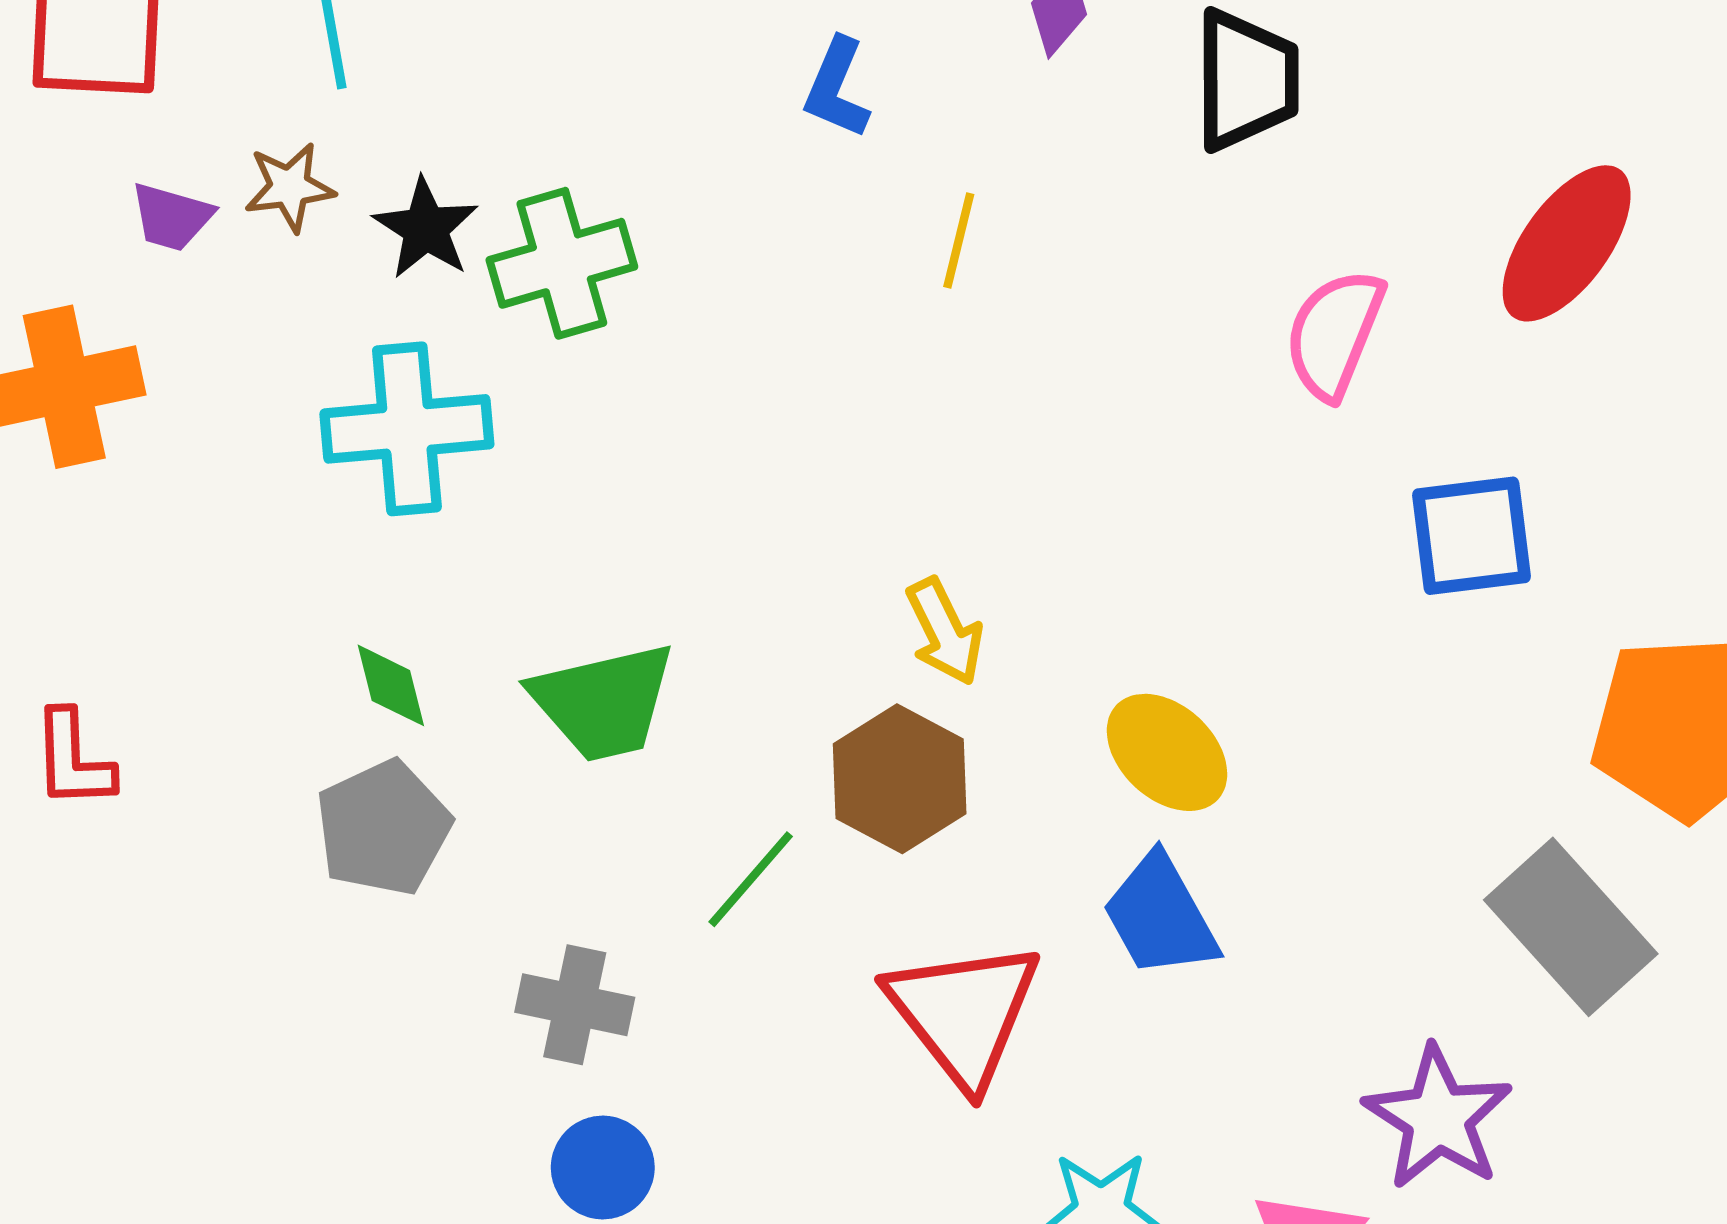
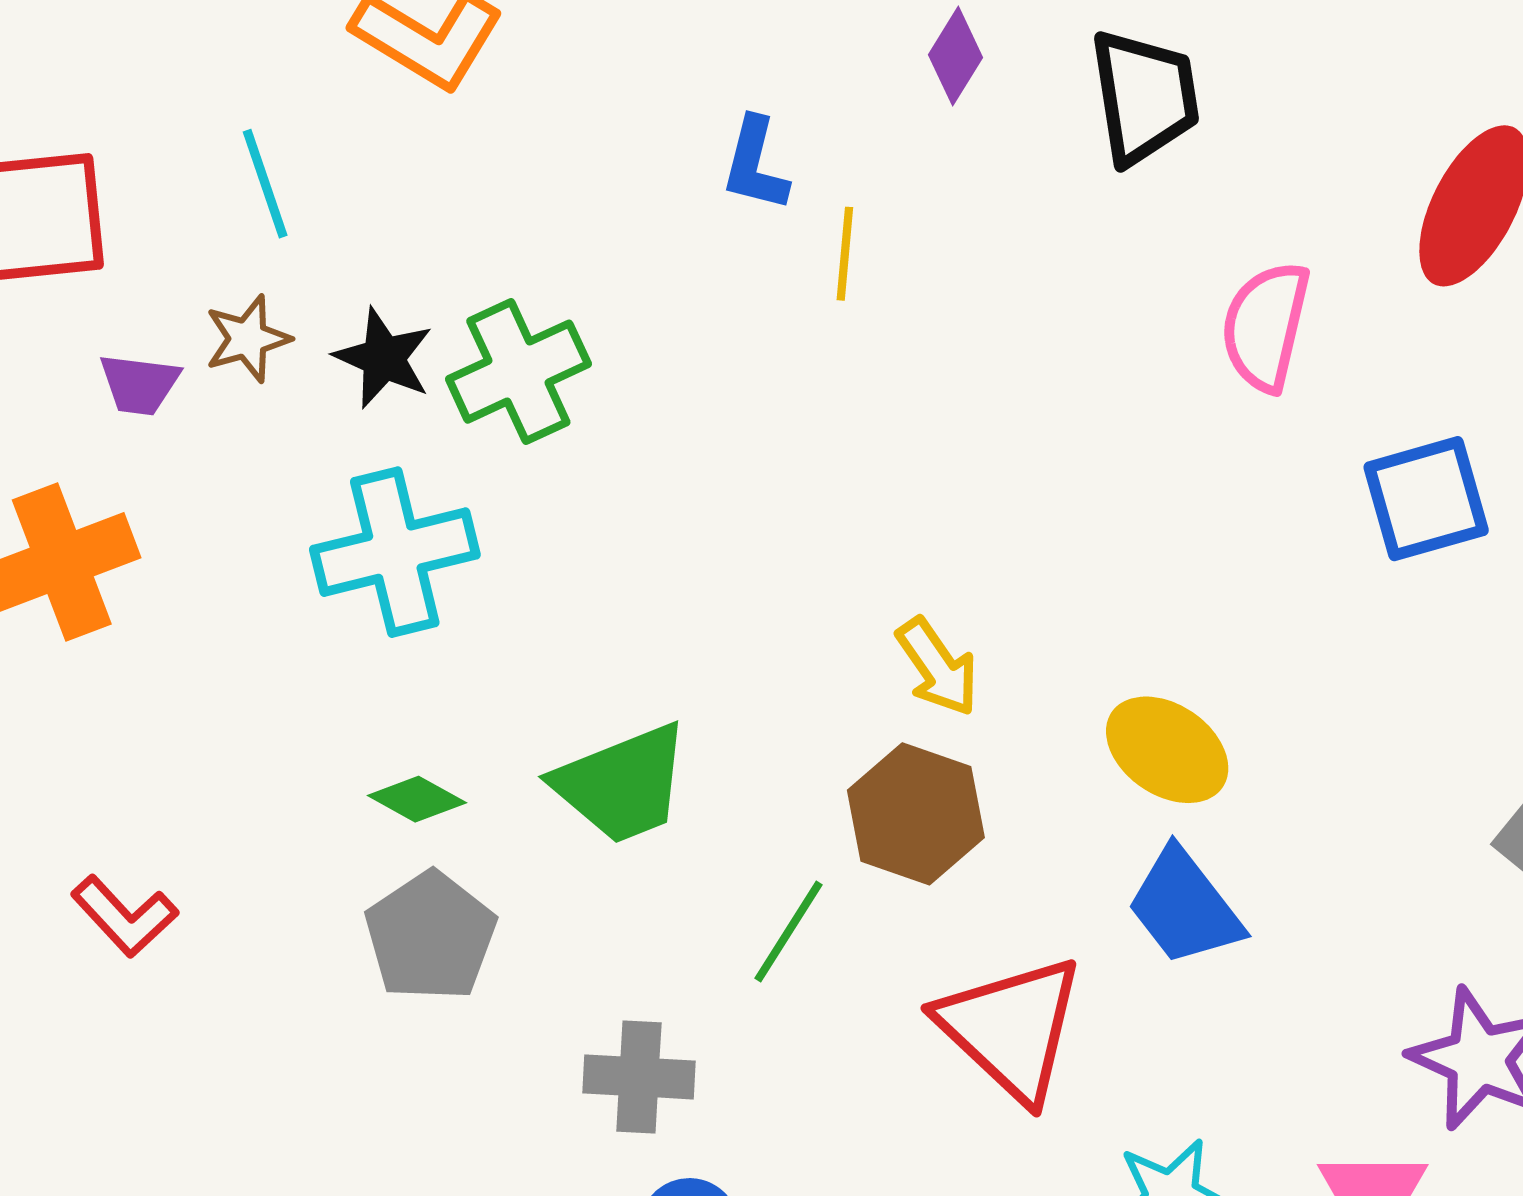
yellow line: (959, 240) -> (845, 254), moved
green diamond: (391, 685) -> (417, 799), turned -38
red L-shape: (73, 759) -> (125, 916), turned -32

